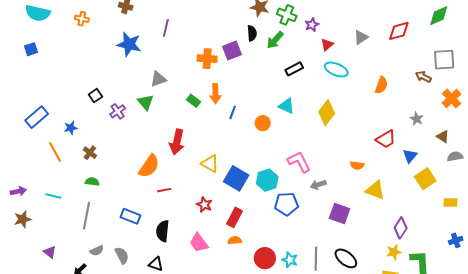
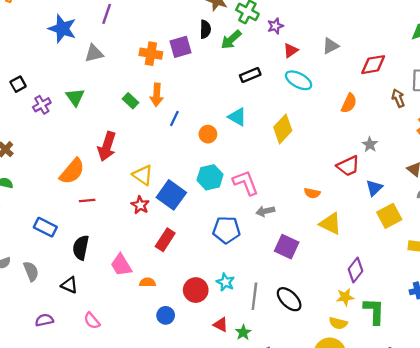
red diamond: (399, 31) -> (373, 65), moved
brown arrow: (423, 77) -> (398, 98), turned 35
gray triangle: (158, 79) -> (94, 53), moved
gray star: (417, 119) -> (370, 145), moved
cyan hexagon: (267, 180) -> (210, 177), moved
red star: (204, 205) -> (140, 205), moved
orange semicircle: (235, 240) -> (148, 282), moved
cyan star: (290, 260) -> (225, 282), moved

